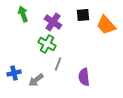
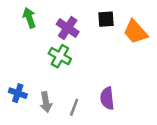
gray line: (58, 64) -> (74, 107), moved
blue cross: (14, 73) -> (18, 93), turned 32
gray arrow: (36, 80) -> (46, 102), turned -63

